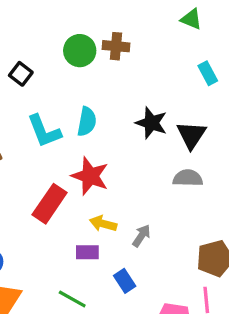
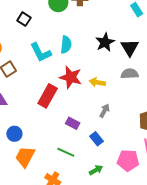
black star: (151, 123) -> (105, 42), turned 30
yellow arrow: (103, 224) -> (97, 82), moved
purple rectangle: (87, 252) -> (73, 123), turned 32

